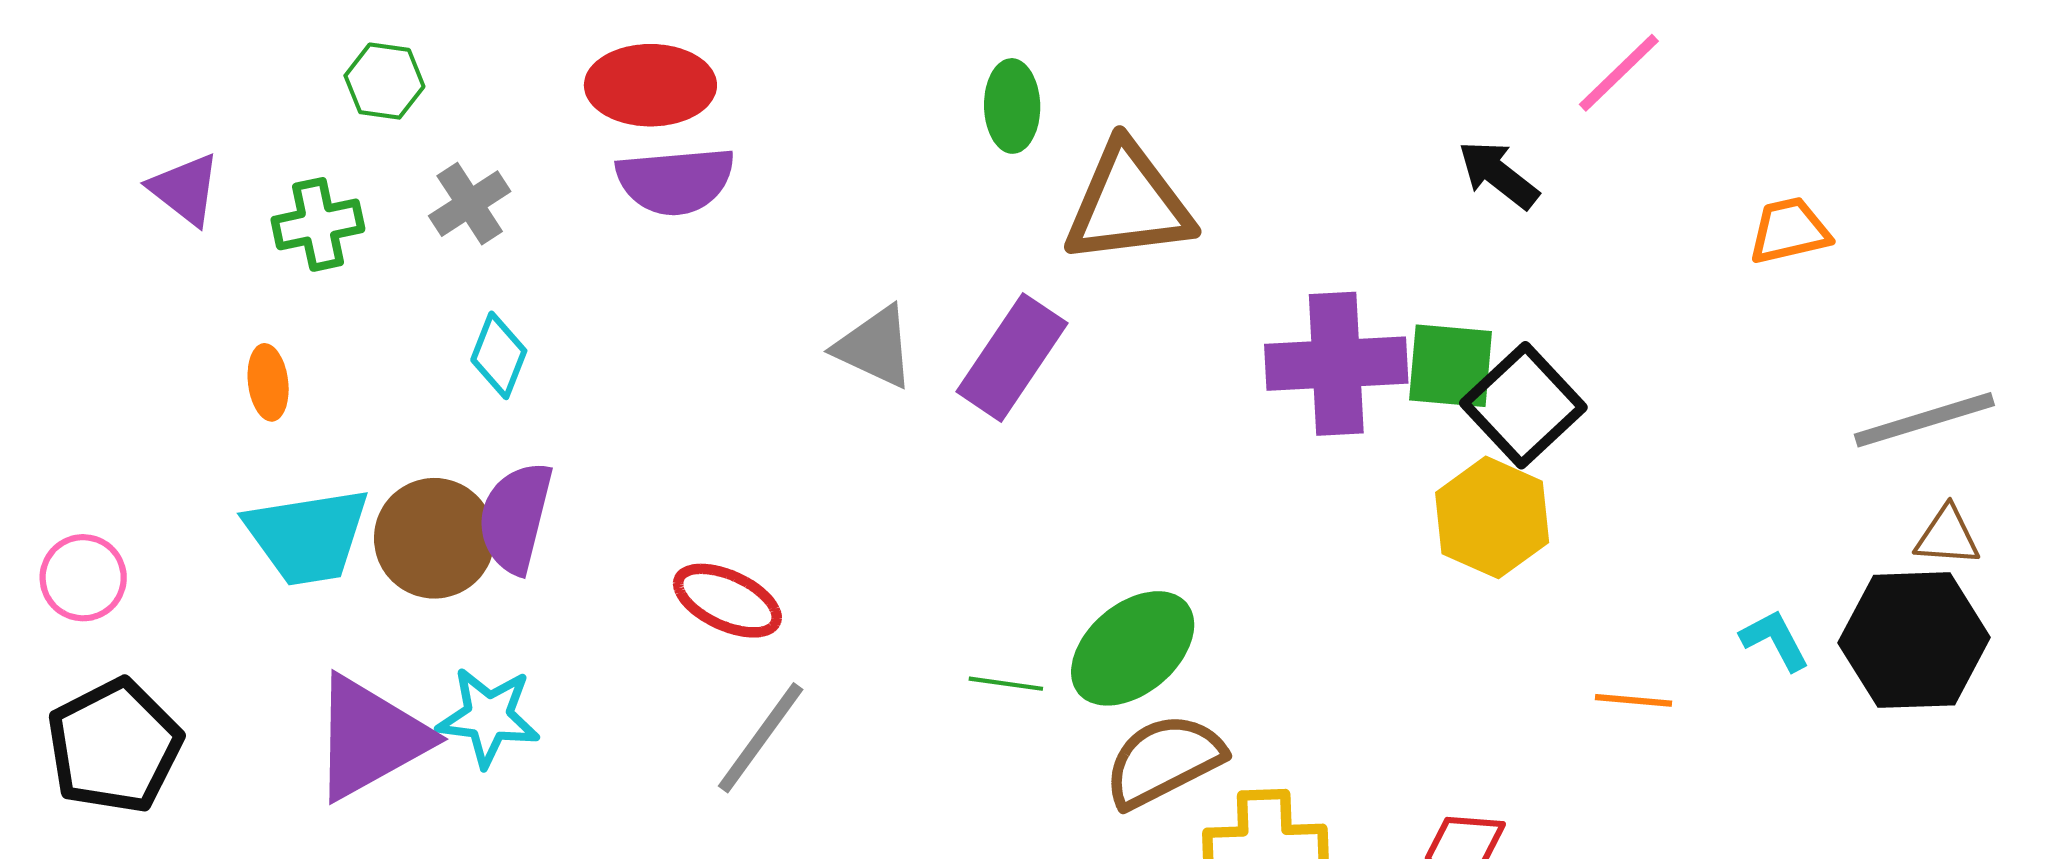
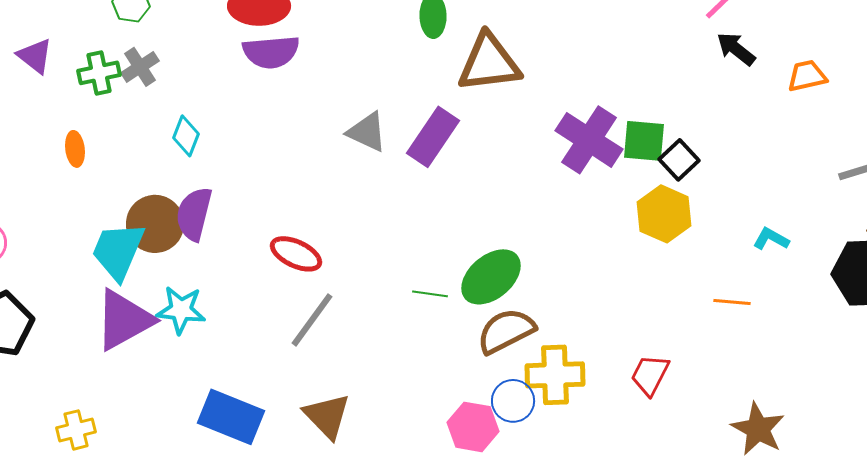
black arrow: (1498, 175) -> (736, 49), moved
gray cross: (470, 204) -> (140, 67), moved
purple cross: (1336, 364) -> (589, 140), turned 36
black square: (1523, 405) -> (679, 160), size x0.7
cyan trapezoid: (308, 536) -> (118, 251), moved, turned 122
cyan L-shape: (1775, 640) -> (771, 239), moved, turned -33

